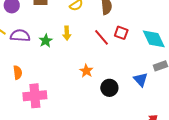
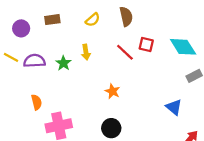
blue triangle: (141, 80) -> (174, 107), moved
black circle: (109, 88) -> (111, 128), moved

